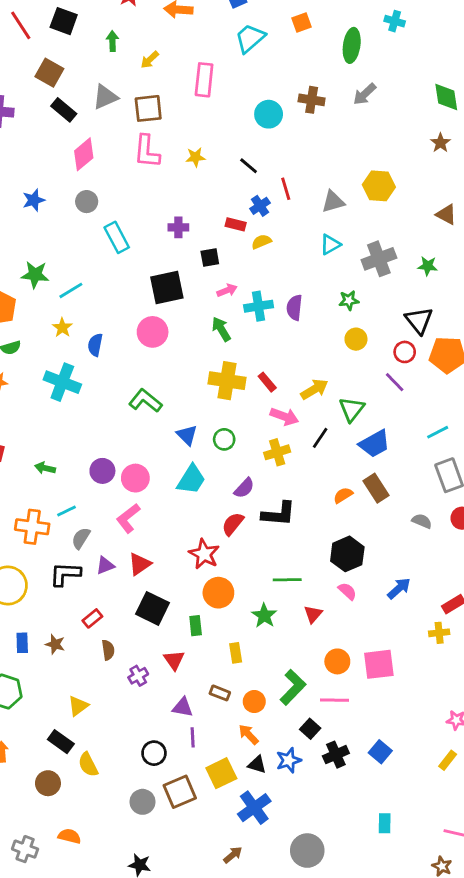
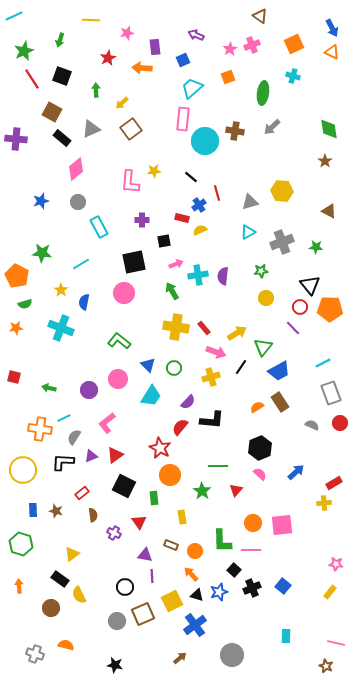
pink rectangle: (204, 80) -> (183, 119), moved
brown square: (148, 108) -> (131, 129), moved, turned -30
cyan circle: (269, 114) -> (205, 141), size x1.4
pink L-shape: (147, 151) -> (130, 182), moved
cyan line: (71, 290) -> (81, 264), moved
pink circle: (135, 478) -> (118, 379), moved
purple cross: (138, 676) -> (114, 533), turned -32
green L-shape: (293, 687) -> (222, 541), turned 135

